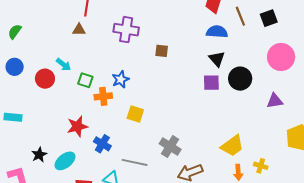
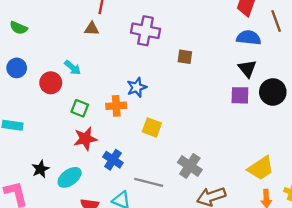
green semicircle: (15, 32) -> (19, 28), turned -105
green square: (85, 80) -> (80, 108), moved

